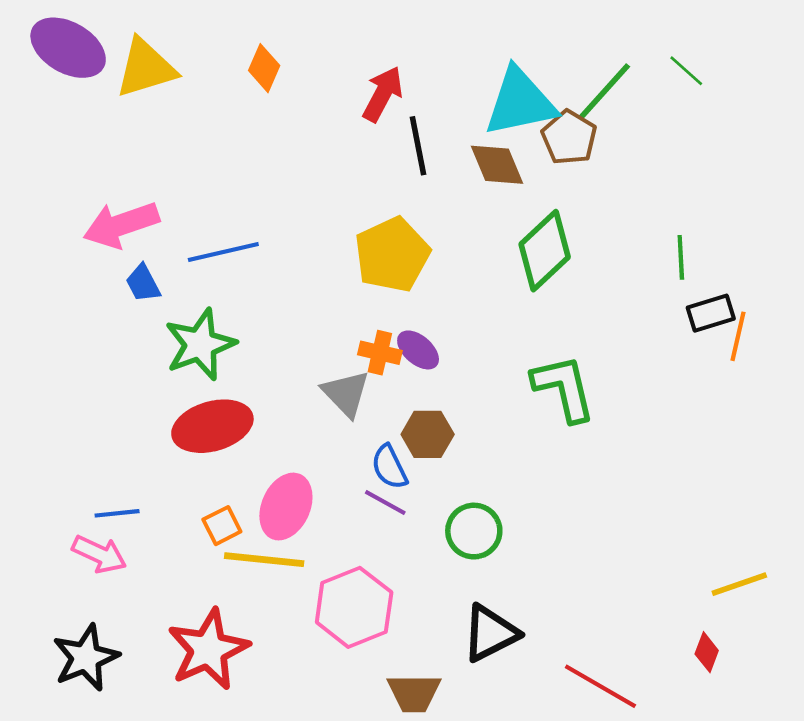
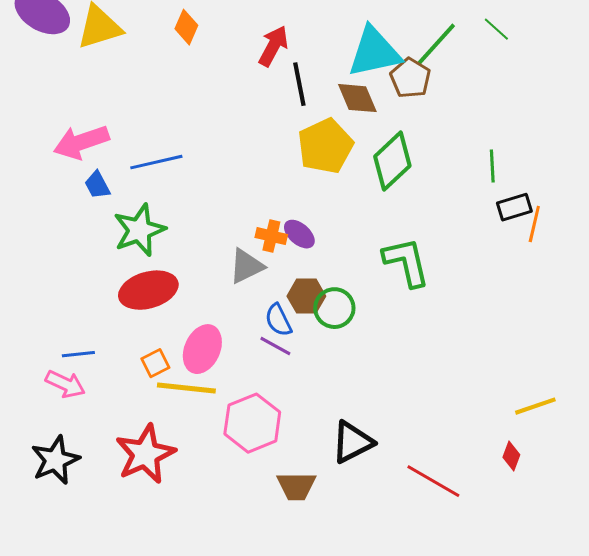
yellow pentagon: (392, 255) -> (325, 146), moved
gray triangle: (346, 394) -> (246, 266), turned 48
green circle: (474, 531) -> (334, 308), moved

